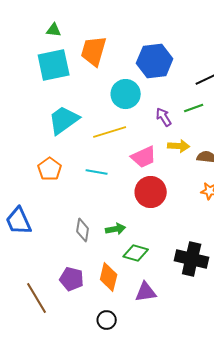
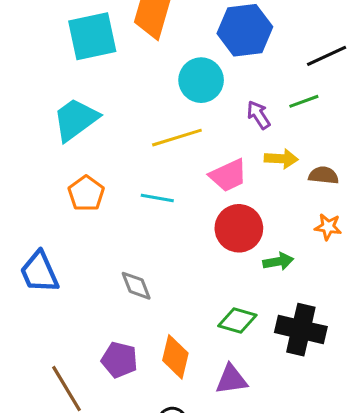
cyan trapezoid: (64, 120) -> (76, 119), moved
green arrow: (116, 229) -> (278, 262), moved
gray diamond: (83, 230) -> (136, 286), turned -30
green diamond: (136, 253) -> (237, 320), moved

